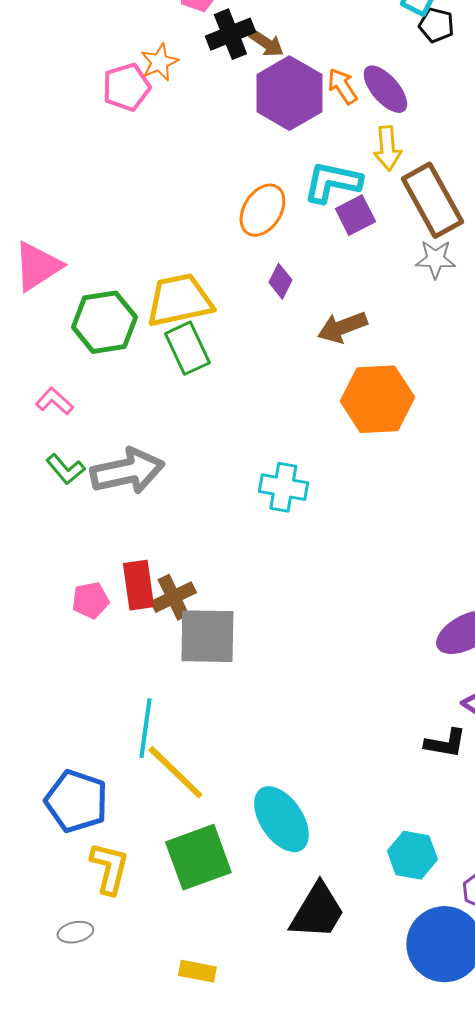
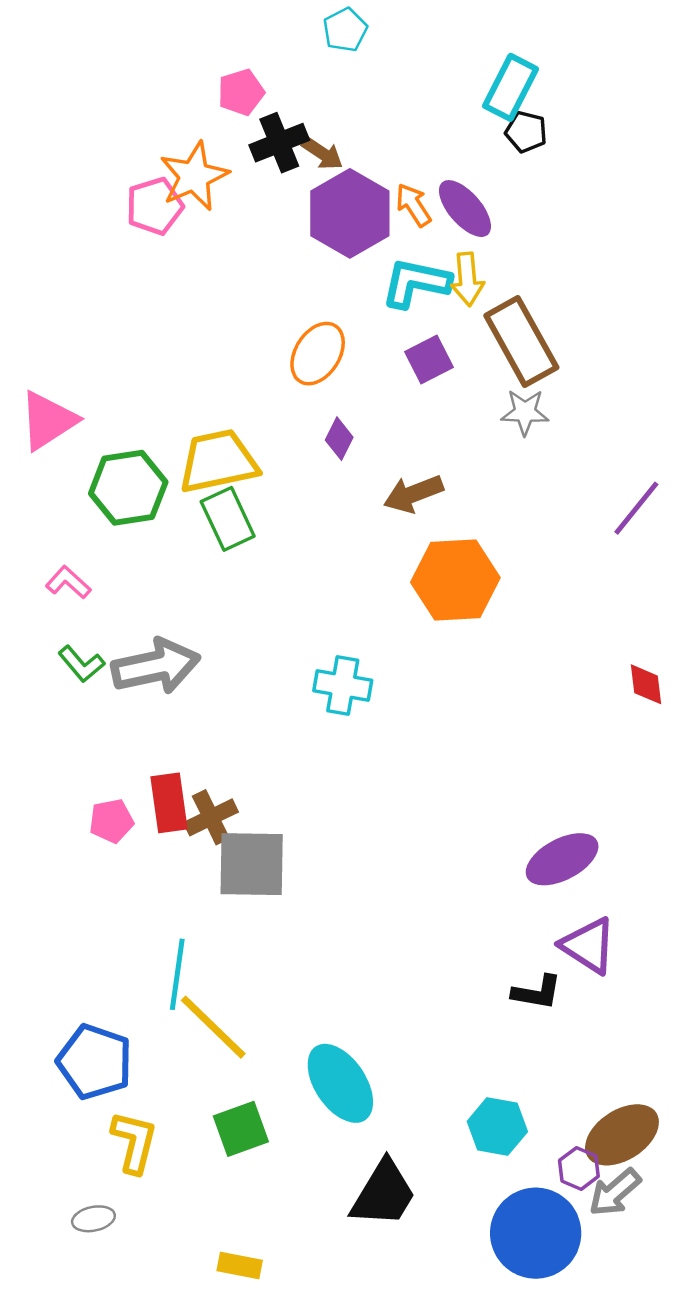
orange star: (159, 62) -> (194, 176), size x1.5
cyan L-shape: (332, 182) -> (416, 283), moved
green square: (198, 857) -> (241, 1129), size x0.7

